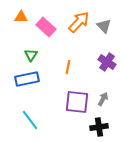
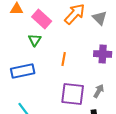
green triangle: (31, 55) -> (35, 40), moved
purple cross: (107, 62) -> (103, 54), turned -30

